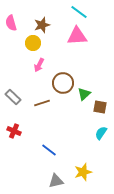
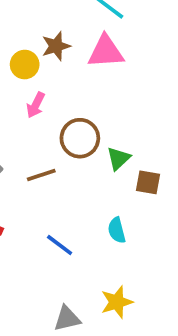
brown star: (42, 25) -> (56, 46), moved
cyan semicircle: (101, 133) -> (117, 230), moved, turned -48
blue line: (49, 150) -> (60, 245), moved

